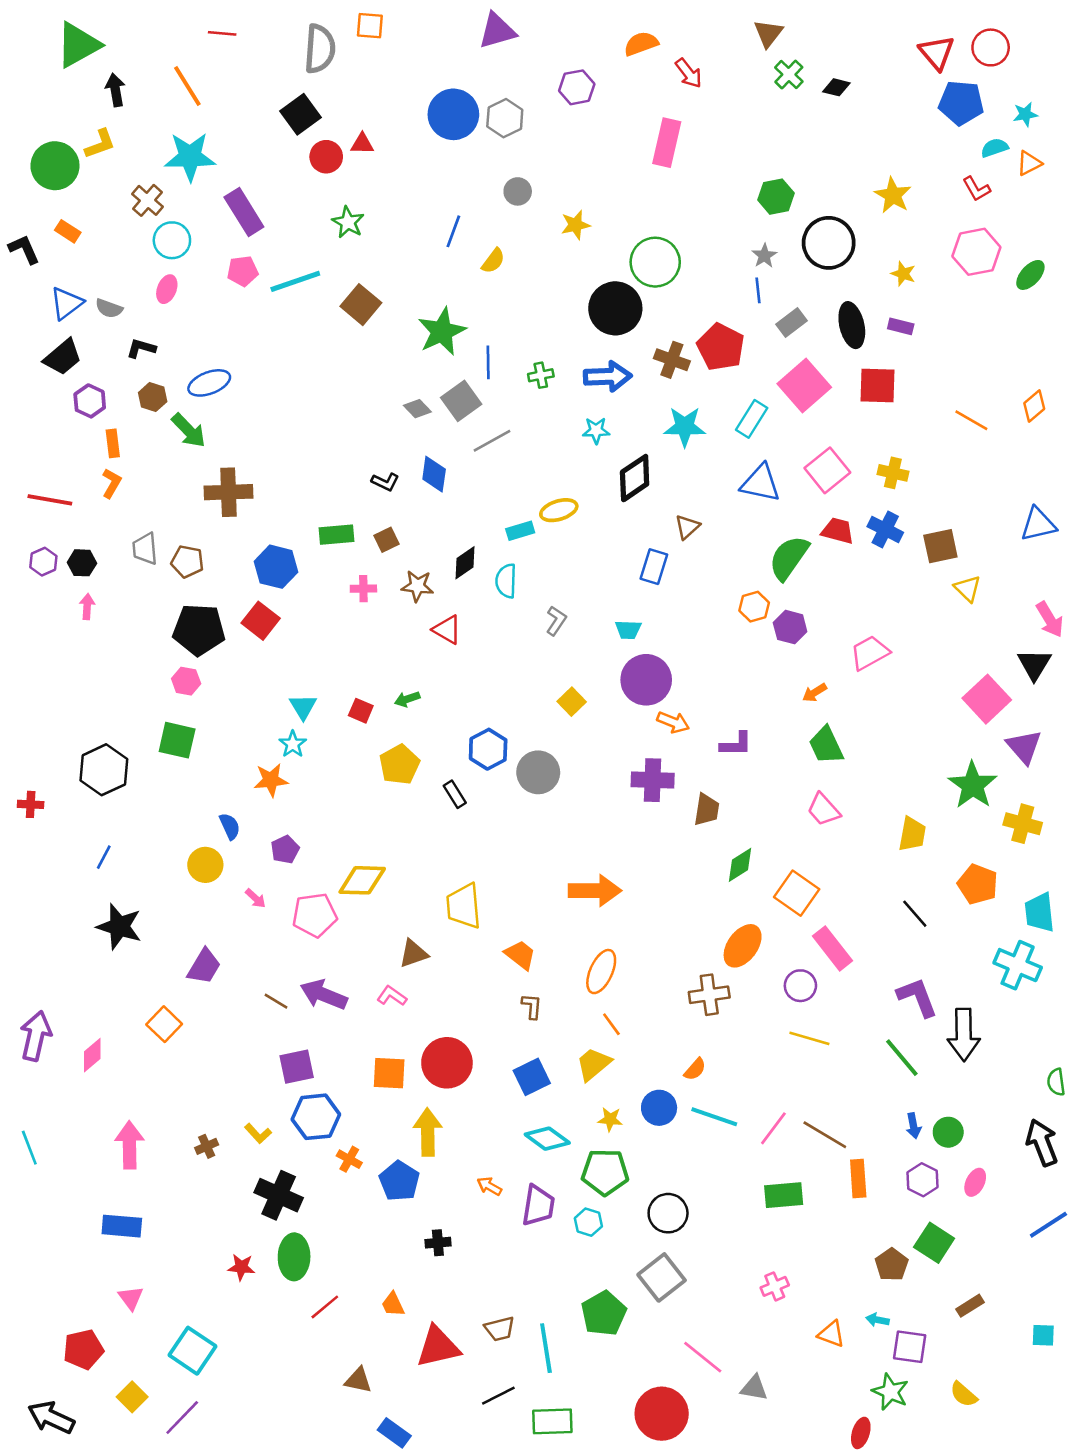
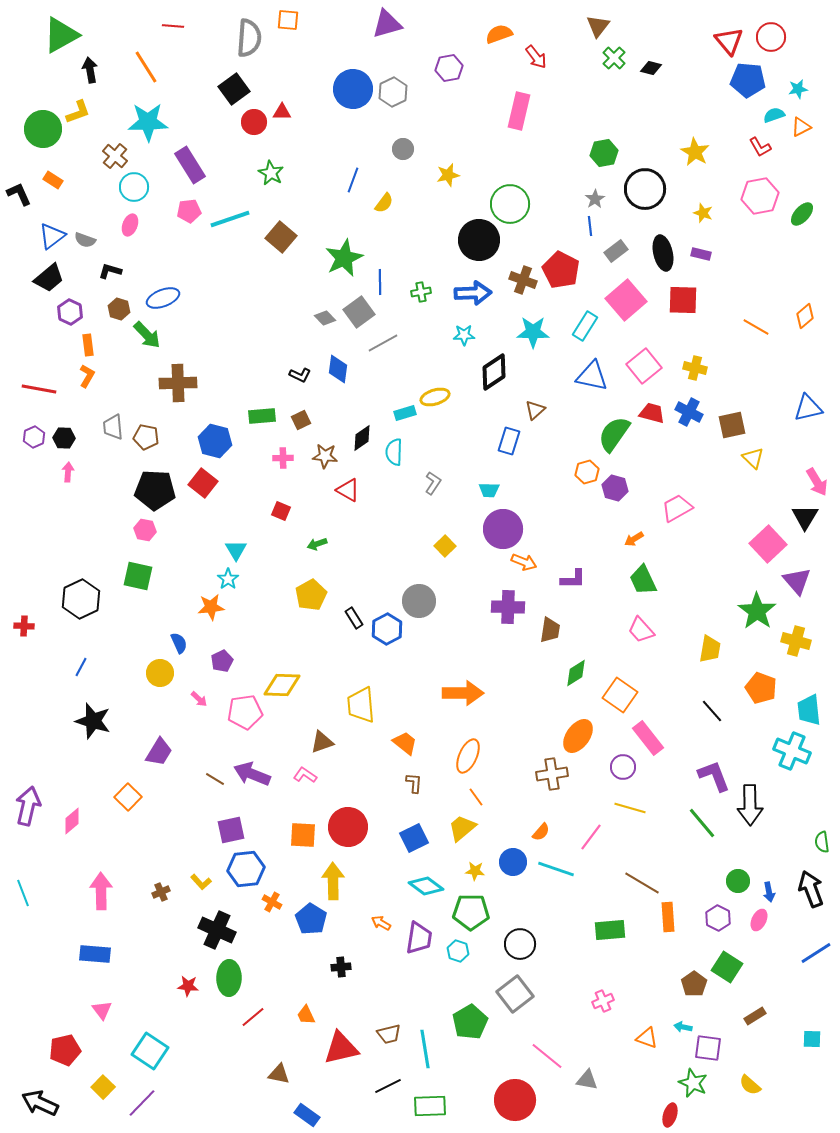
red square: (361, 711) -> (281, 511), moved
blue hexagon: (488, 749) -> (387, 629), moved
blue arrow: (913, 1126) -> (769, 892), moved
pink line: (773, 1128) -> (591, 837), moved

